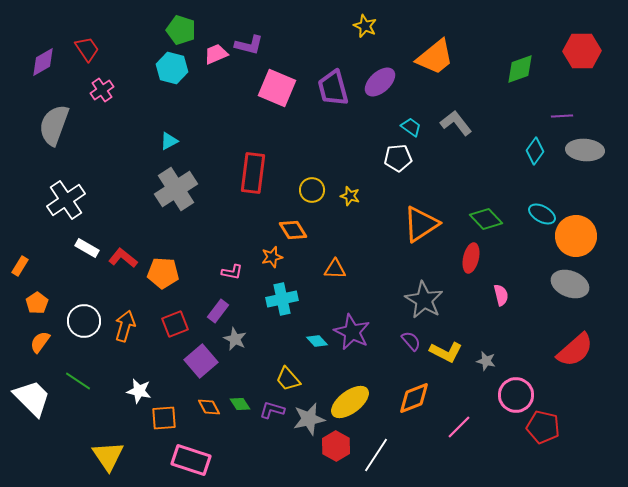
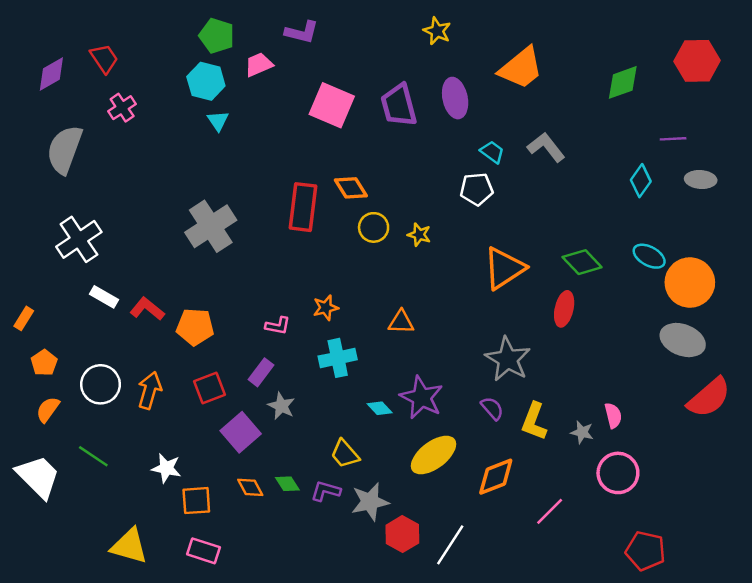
purple L-shape: (249, 45) -> (302, 32), moved
purple ellipse: (380, 82) -> (455, 98), turned -60
cyan triangle: (169, 141) -> (218, 121), moved, turned -36
gray ellipse: (585, 150) -> (701, 179), size x0.7
orange diamond: (293, 230) -> (351, 188), moved
pink semicircle: (501, 295) -> (613, 415), moved
red semicircle: (575, 350) -> (709, 398), moved
yellow L-shape: (446, 352) -> (534, 421), turned 84
yellow ellipse: (350, 402) -> (433, 455), moved
red pentagon: (543, 427) -> (646, 551), moved
yellow triangle: (108, 456) -> (129, 546), turned -40
pink rectangle: (191, 460) -> (204, 551), moved, size x0.7

